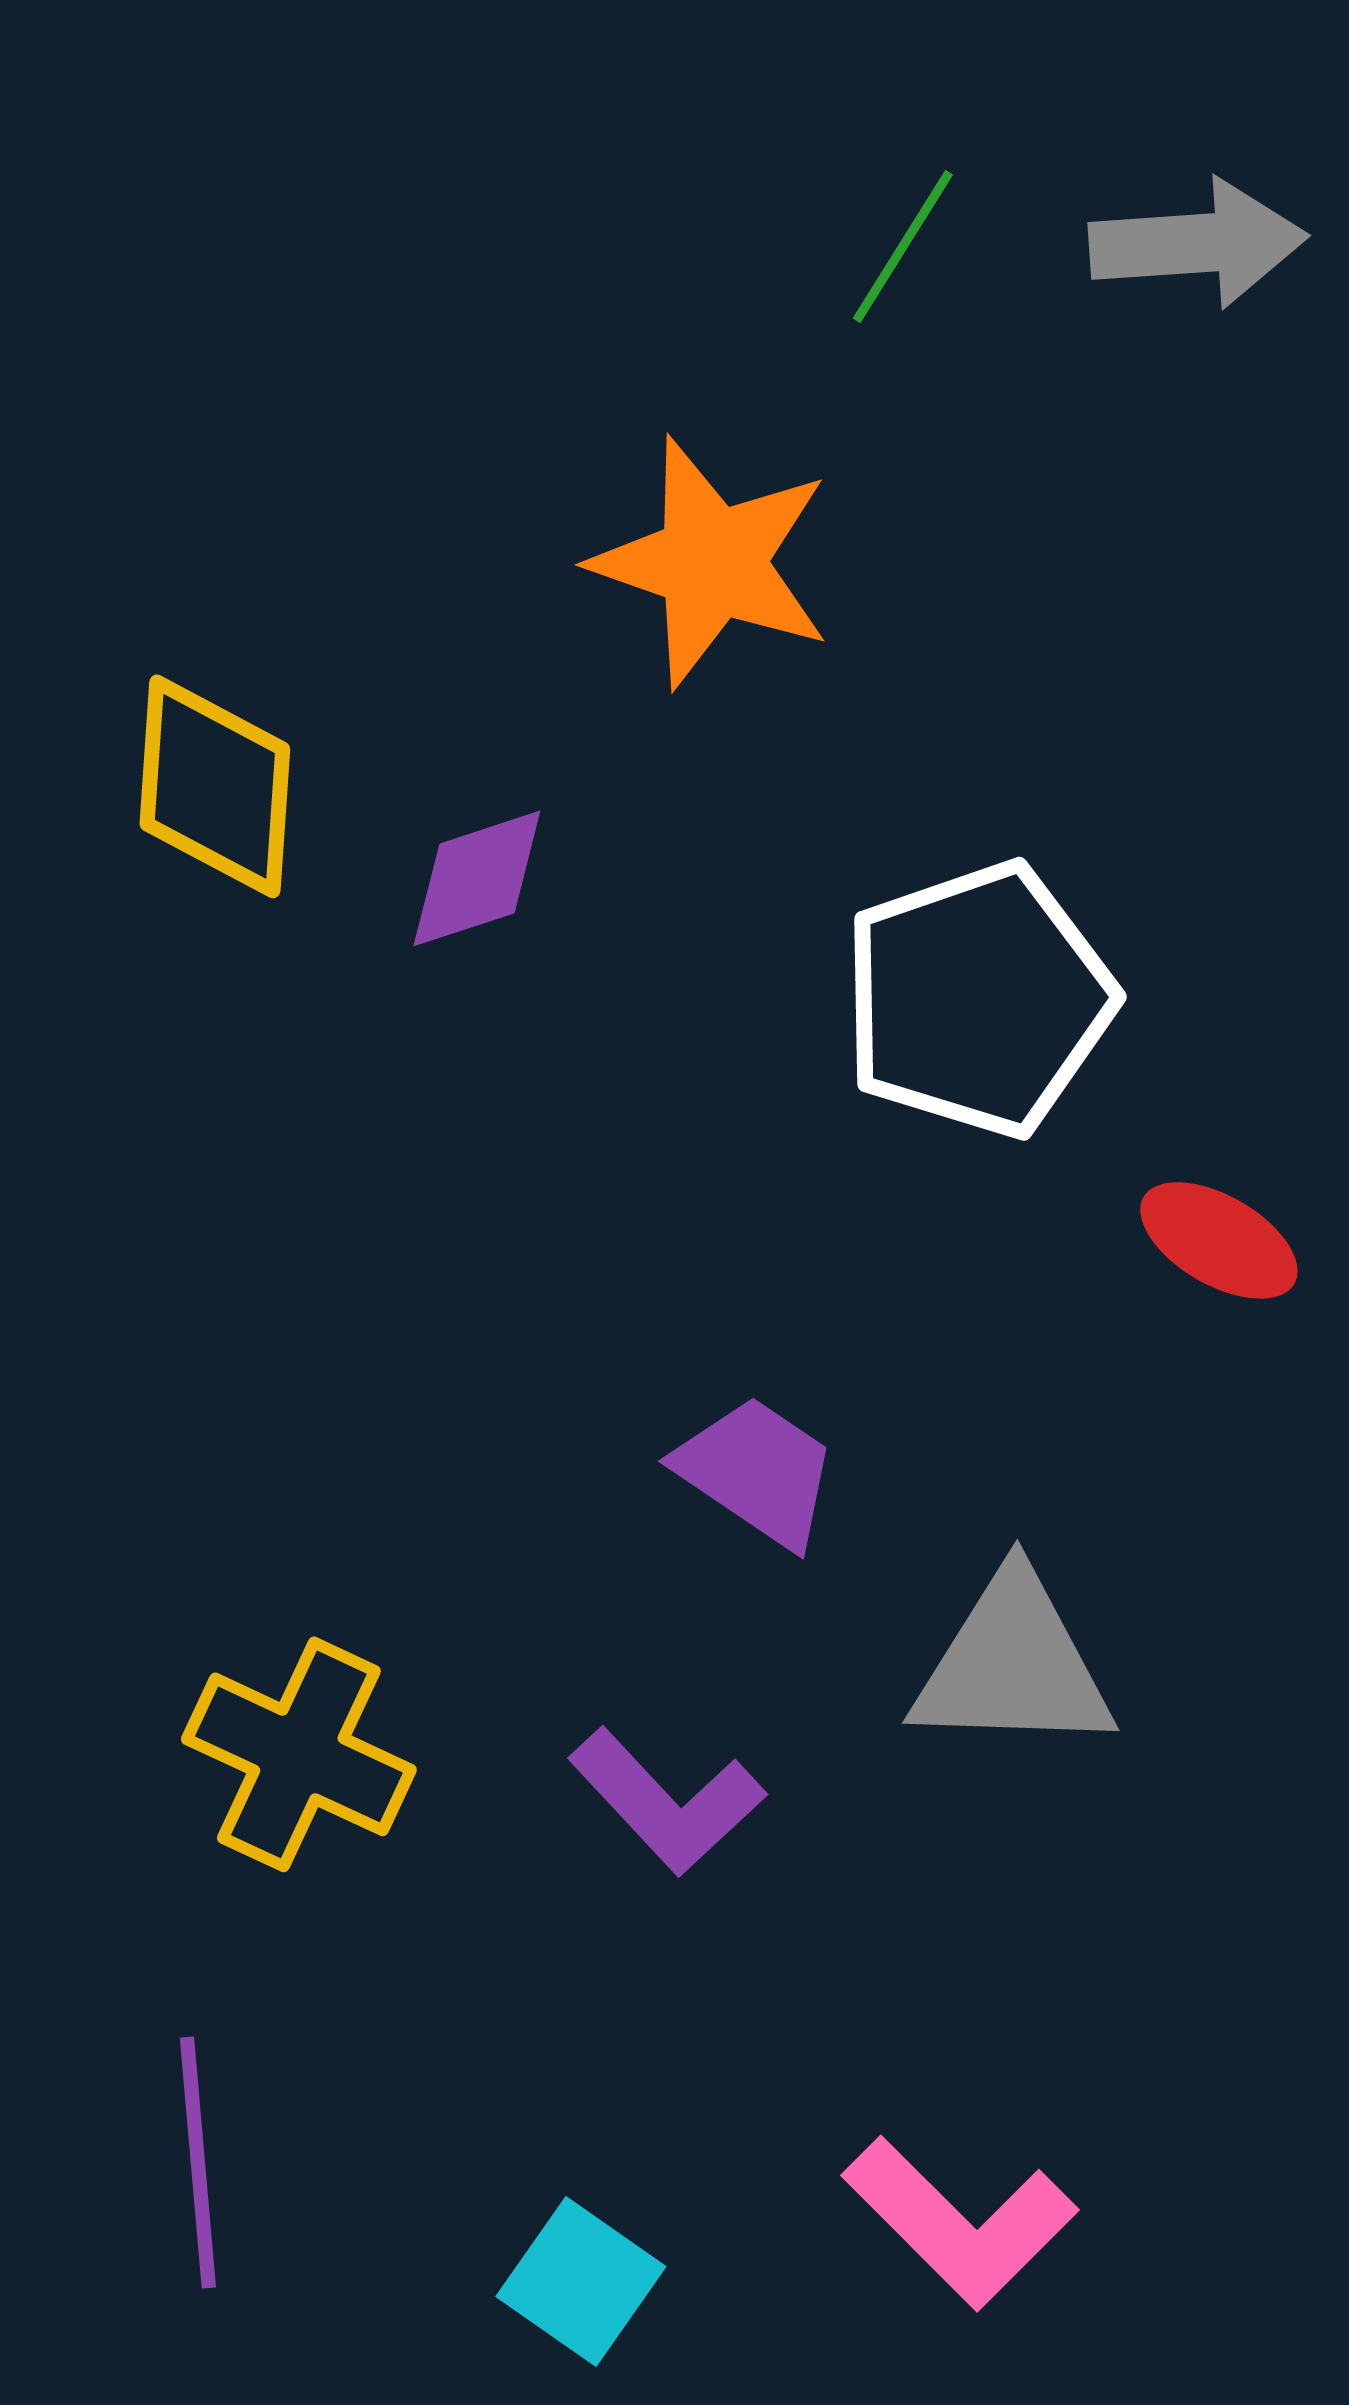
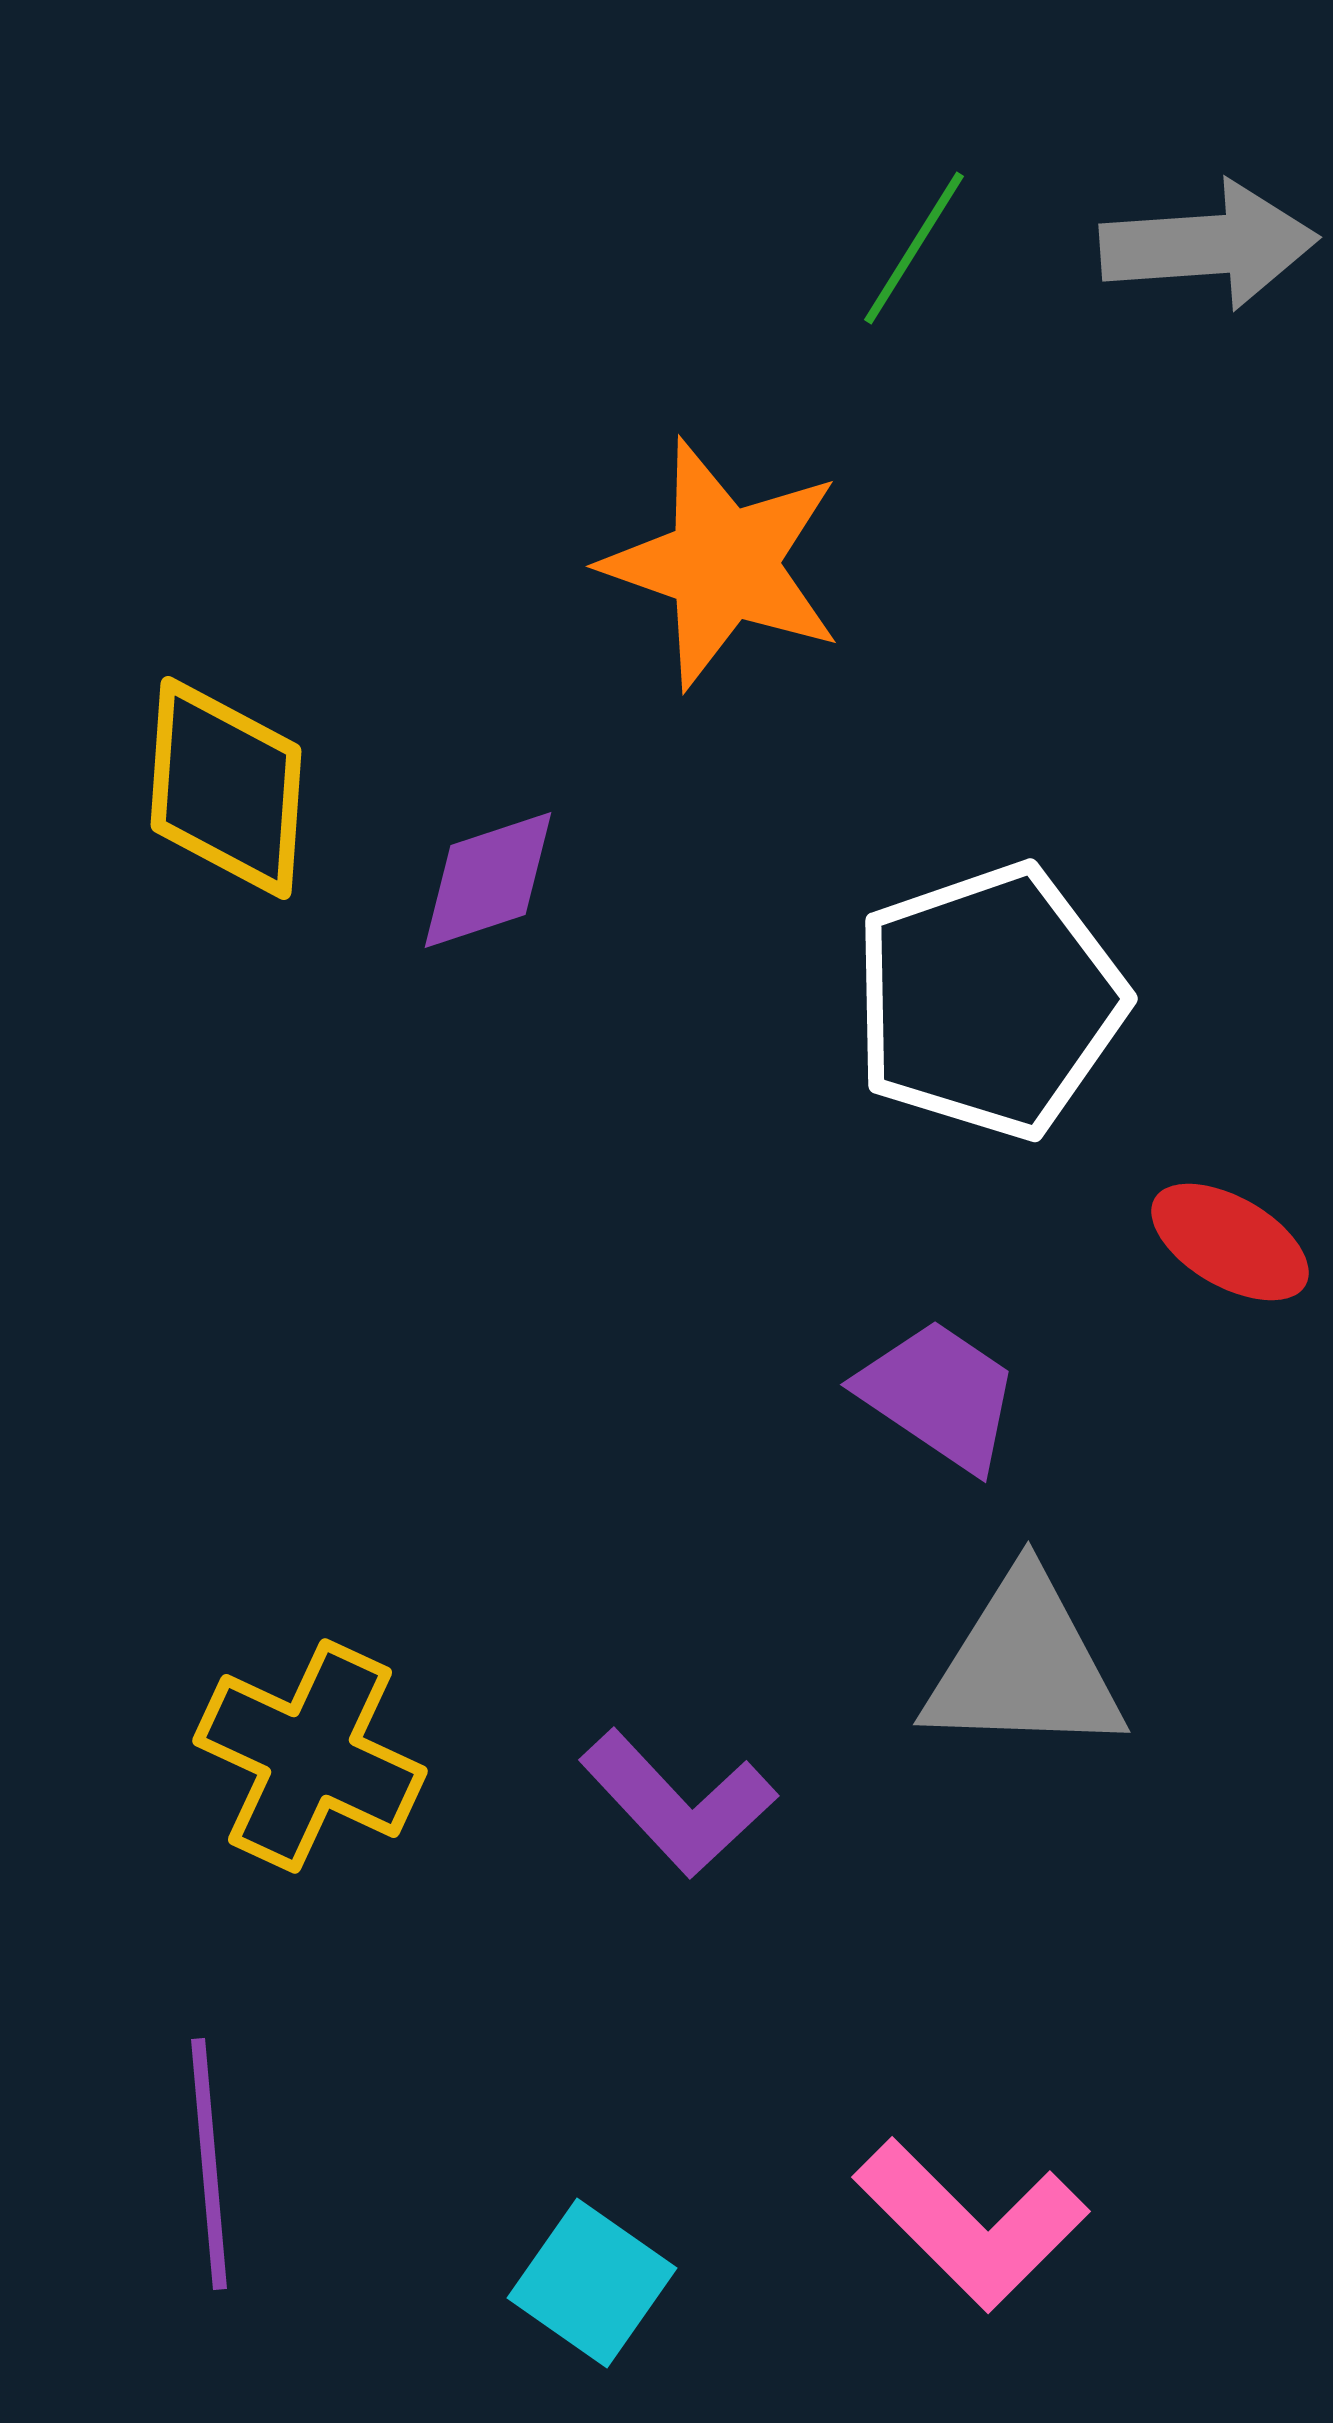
purple trapezoid: (757, 1471) -> (939, 1395), moved

